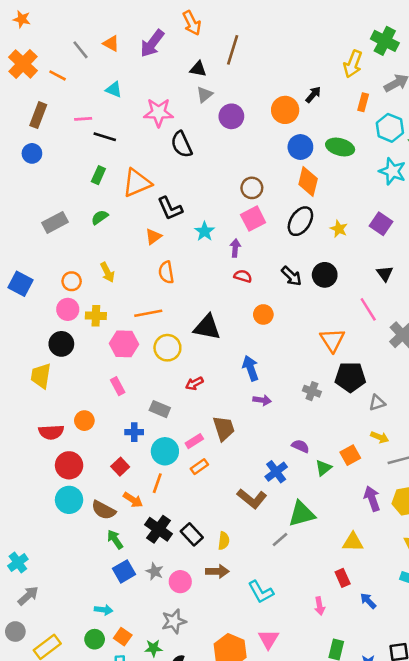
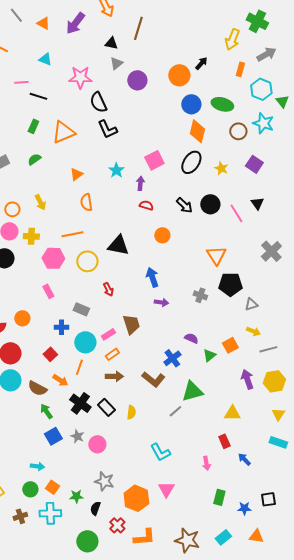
gray line: (81, 50) -> (16, 15), moved
brown circle: (252, 188) -> (238, 131), moved
black L-shape: (170, 208) -> (107, 129), moved
pink line: (368, 309) -> (236, 213), moved
red arrow: (194, 384) -> (108, 289), turned -88
brown arrow: (217, 571) -> (114, 376), moved
gray star: (174, 621) -> (104, 481), moved, turned 30

